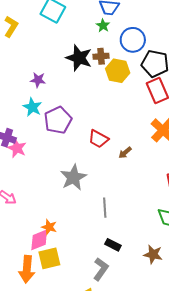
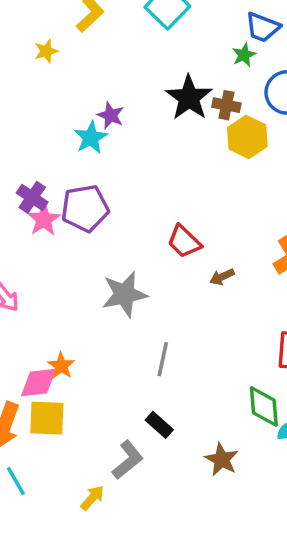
cyan star: (32, 107) -> (91, 138), moved
purple pentagon: (58, 120) -> (85, 208), moved

